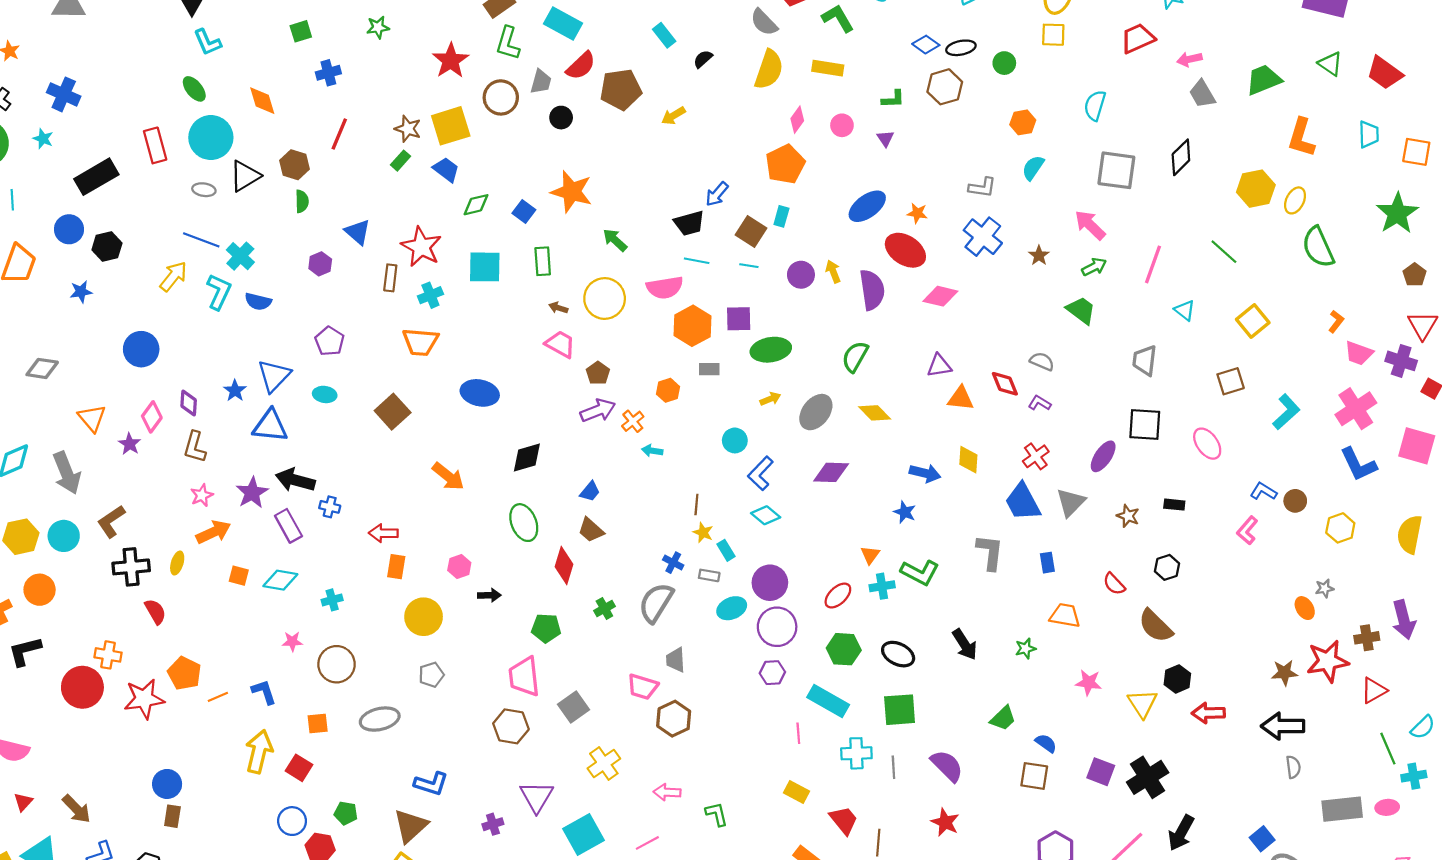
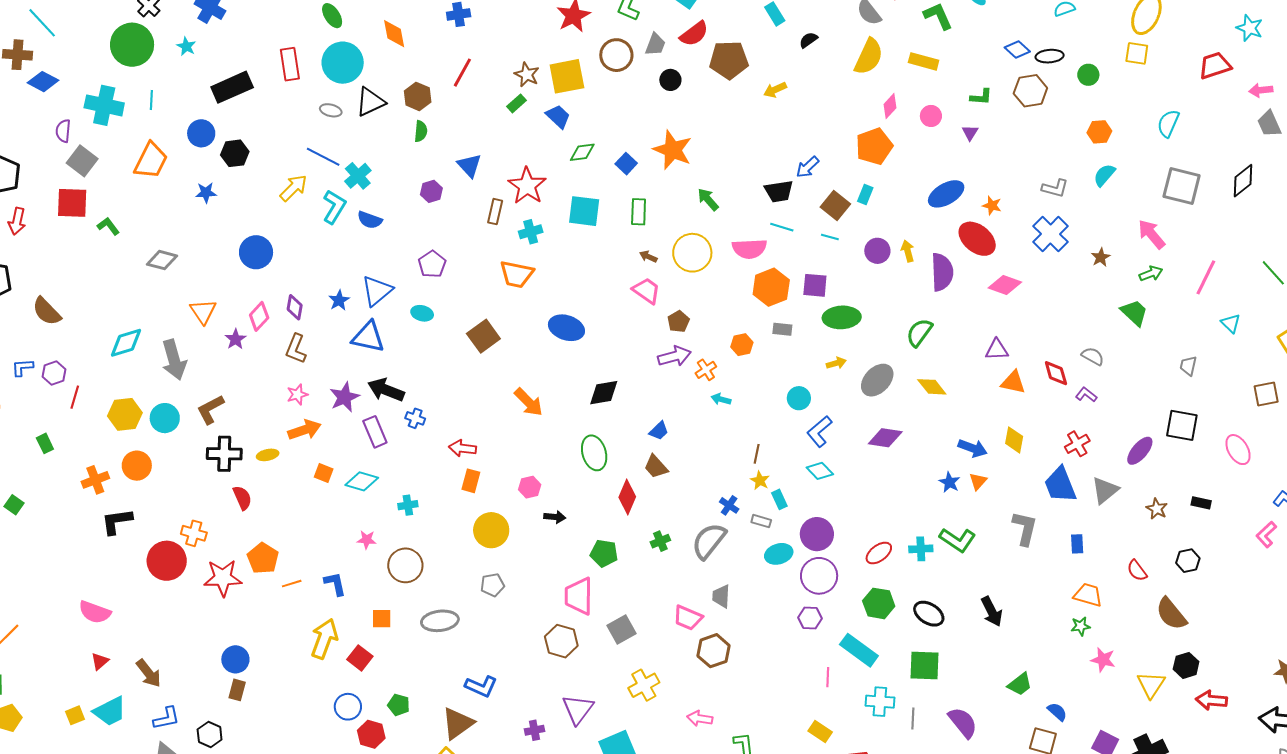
gray trapezoid: (1145, 360) -> (1188, 366), size x0.7
orange triangle: (870, 555) -> (978, 481), moved
yellow ellipse: (177, 563) -> (268, 455), turned 55
green star: (1025, 648) -> (1081, 626), moved

